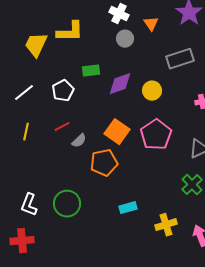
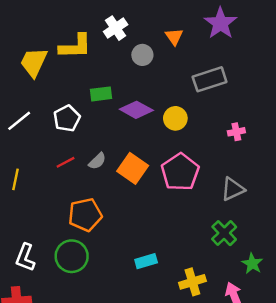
white cross: (119, 14) -> (116, 28), moved, turned 30
purple diamond: (120, 84) -> (136, 110), turned 48
yellow line: (26, 132) -> (16, 179), moved
gray semicircle: (79, 141) -> (97, 161), moved
orange pentagon: (104, 163) -> (85, 215), moved

